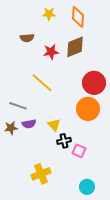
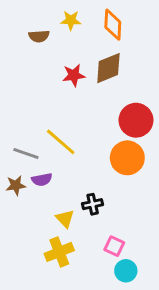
brown semicircle: (27, 38) -> (39, 36), moved
yellow line: (42, 83) -> (61, 142), moved
yellow triangle: (54, 125) -> (65, 219), moved
pink square: (79, 151) -> (114, 246), moved

